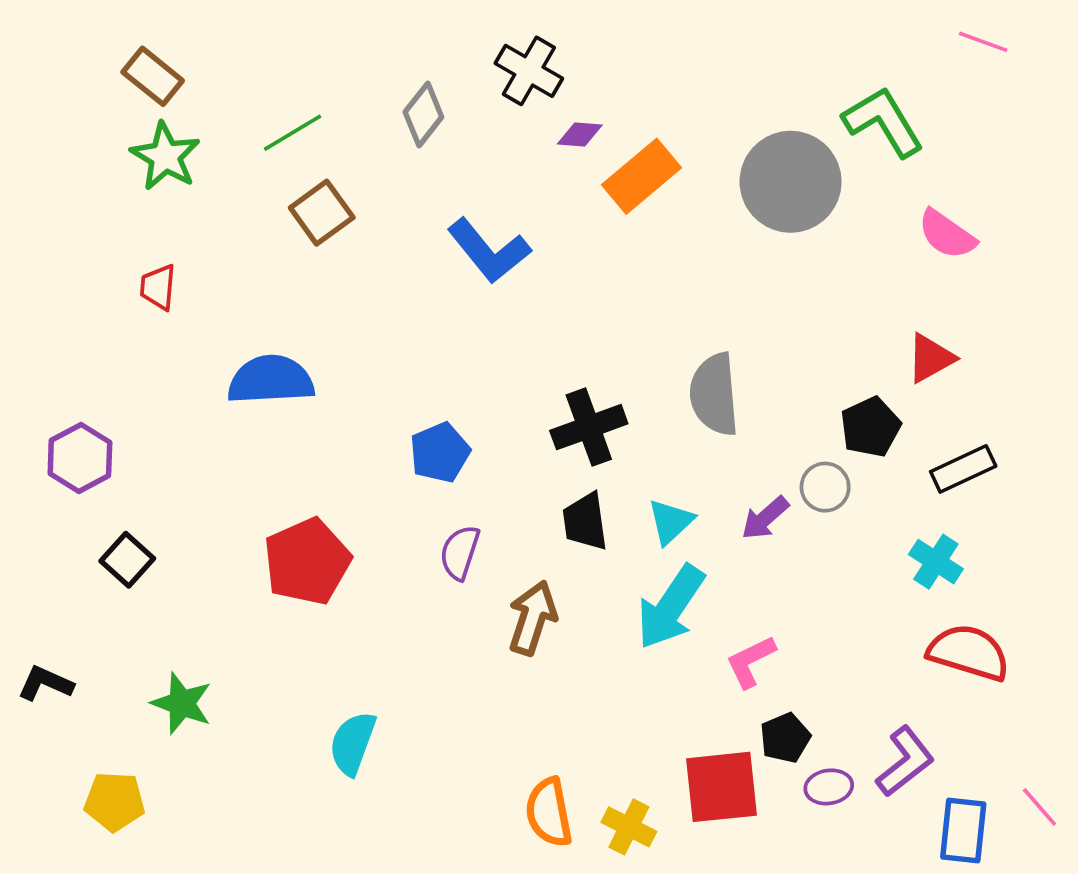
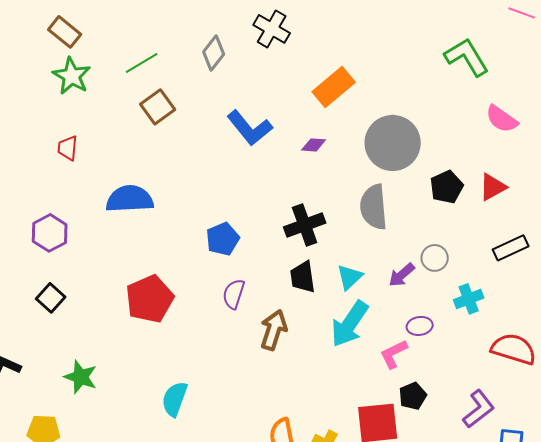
purple diamond: (580, 134) -> (314, 145), moved
gray circle: (791, 182) -> (393, 143), moved
black pentagon: (871, 427) -> (447, 187), moved
purple hexagon: (80, 458) -> (50, 233), moved
cyan cross: (936, 562) -> (469, 299), moved, turned 36
purple ellipse: (829, 787) -> (420, 326), moved

